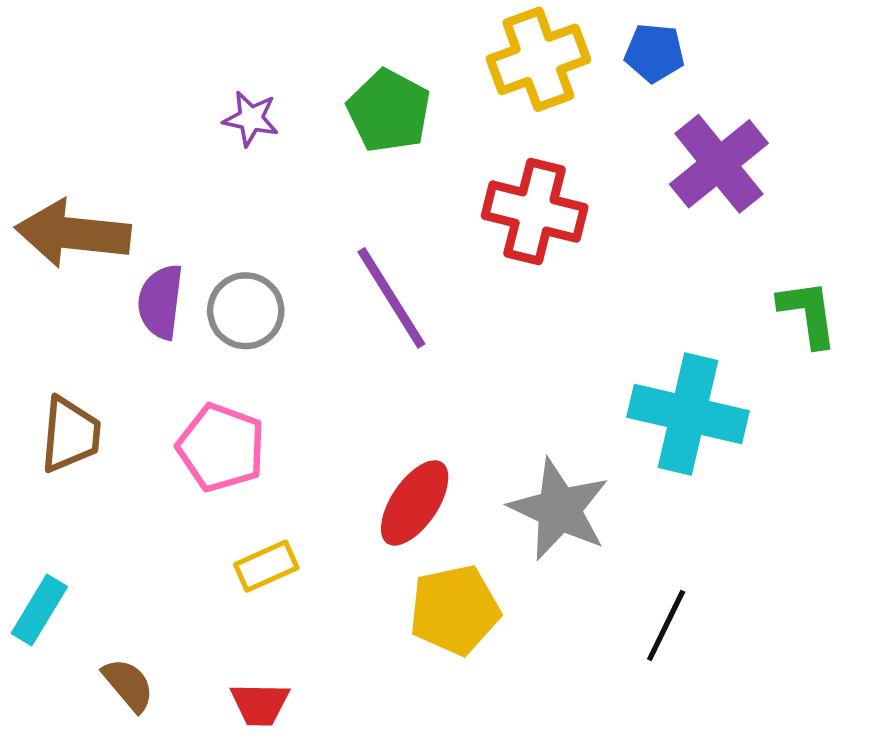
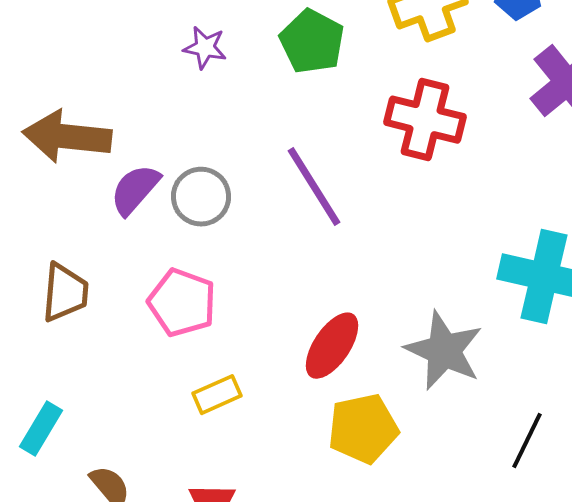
purple semicircle: (161, 302) -> (135, 190), turned 34

